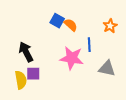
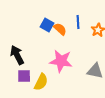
blue line: (89, 45) -> (78, 22), moved
yellow semicircle: (21, 80) -> (41, 82), moved, turned 36

